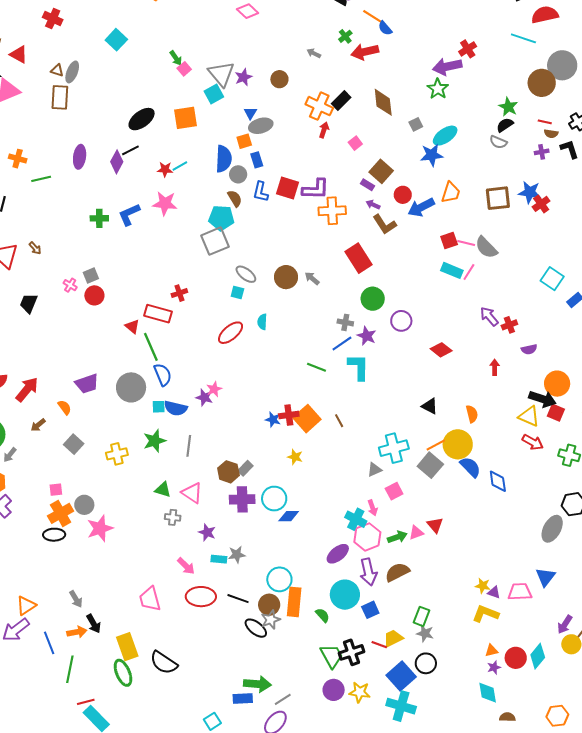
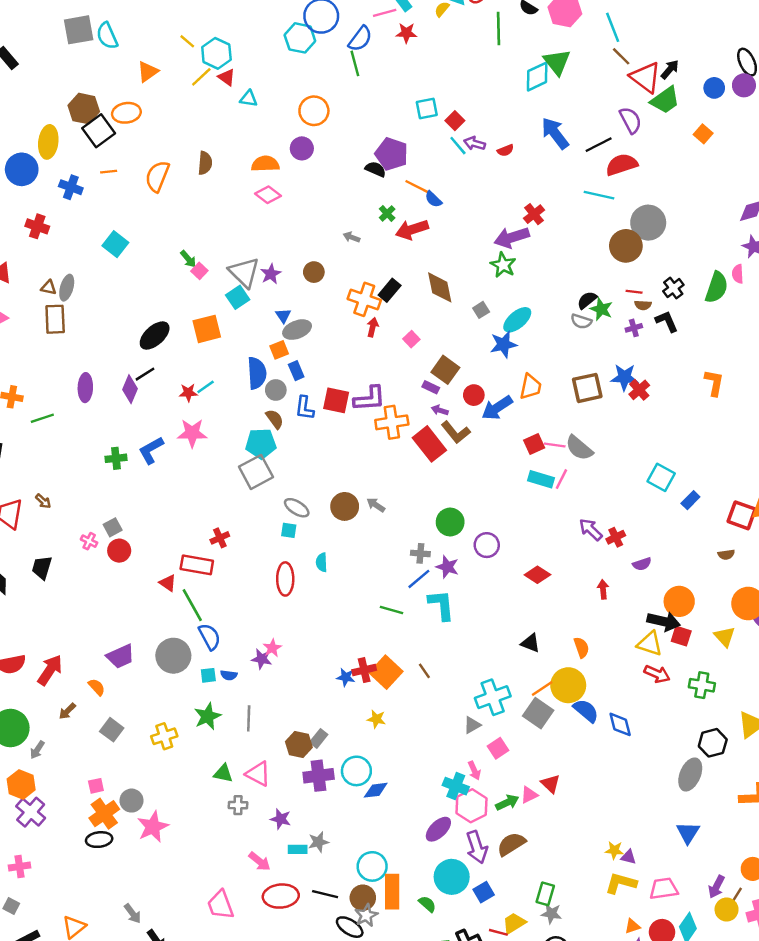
green star: (508, 107) -> (601, 309), moved
red rectangle: (358, 258) -> (429, 444), moved
red ellipse: (231, 333) -> (285, 579), turned -44
blue semicircle: (176, 408) -> (229, 675), size x0.6
pink trapezoid: (520, 592) -> (664, 889), moved

